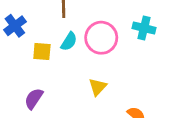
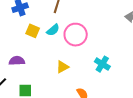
cyan cross: (144, 28) -> (102, 64), moved
purple semicircle: (34, 99) -> (17, 61), turned 35

